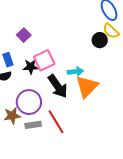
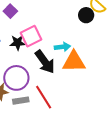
orange triangle: (87, 87) -> (74, 62), turned 45

